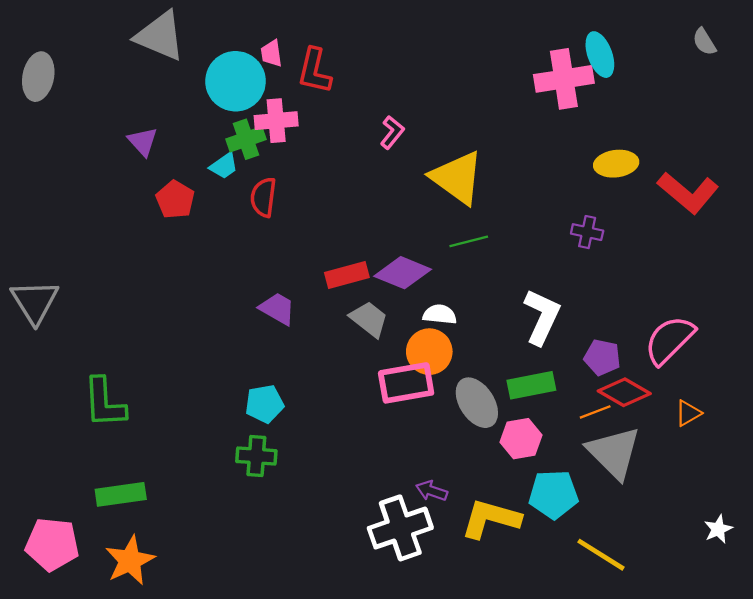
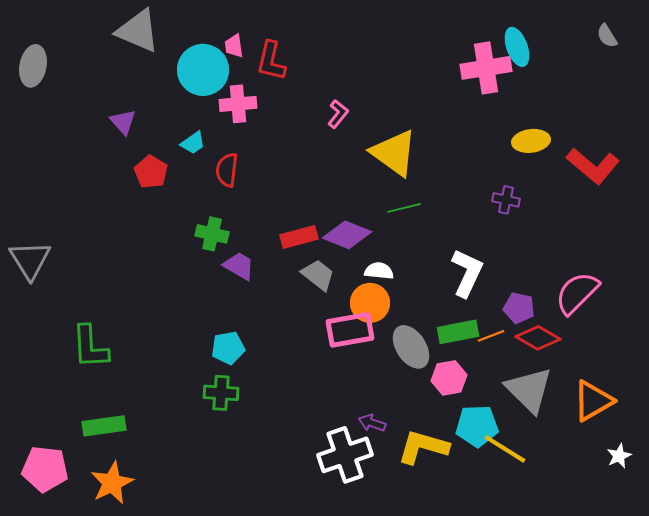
green cross: (246, 139) -> (212, 234), moved, turned 32
orange line: (595, 412) -> (491, 336), moved
orange triangle: (688, 413) -> (593, 401), moved, size x1.8
yellow line: (601, 555) -> (505, 449), moved

